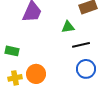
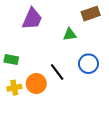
black line: (81, 45) -> (57, 72), moved, turned 66
blue circle: (86, 69) -> (88, 64), moved

